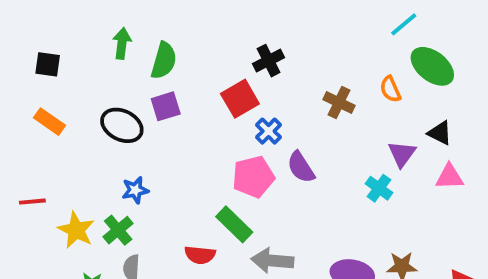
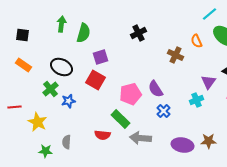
orange semicircle: (390, 89) -> (196, 41), moved
red square: (240, 99) -> (96, 80), moved, turned -30
purple square: (166, 106) -> (100, 57), moved
blue cross: (269, 131) -> (164, 111), moved
cyan cross: (379, 188) -> (196, 100), turned 32
green cross: (118, 230) -> (50, 89), moved

